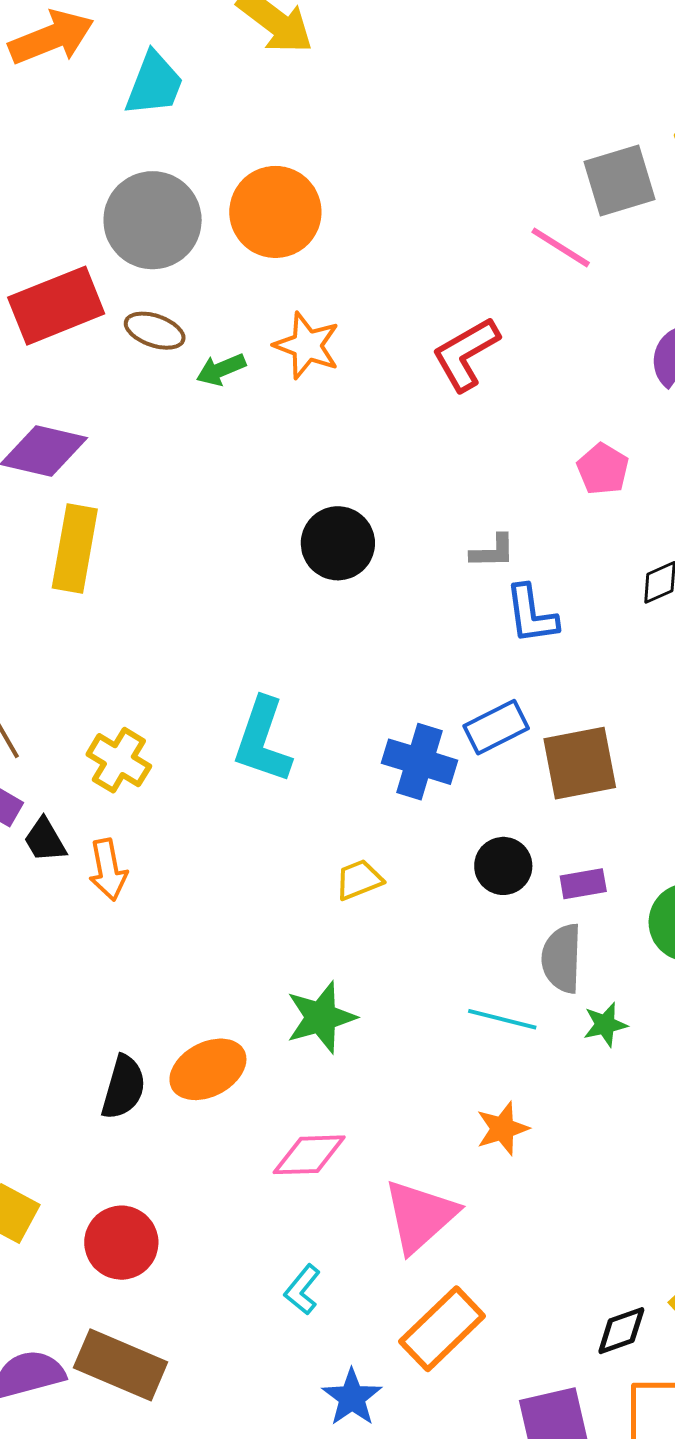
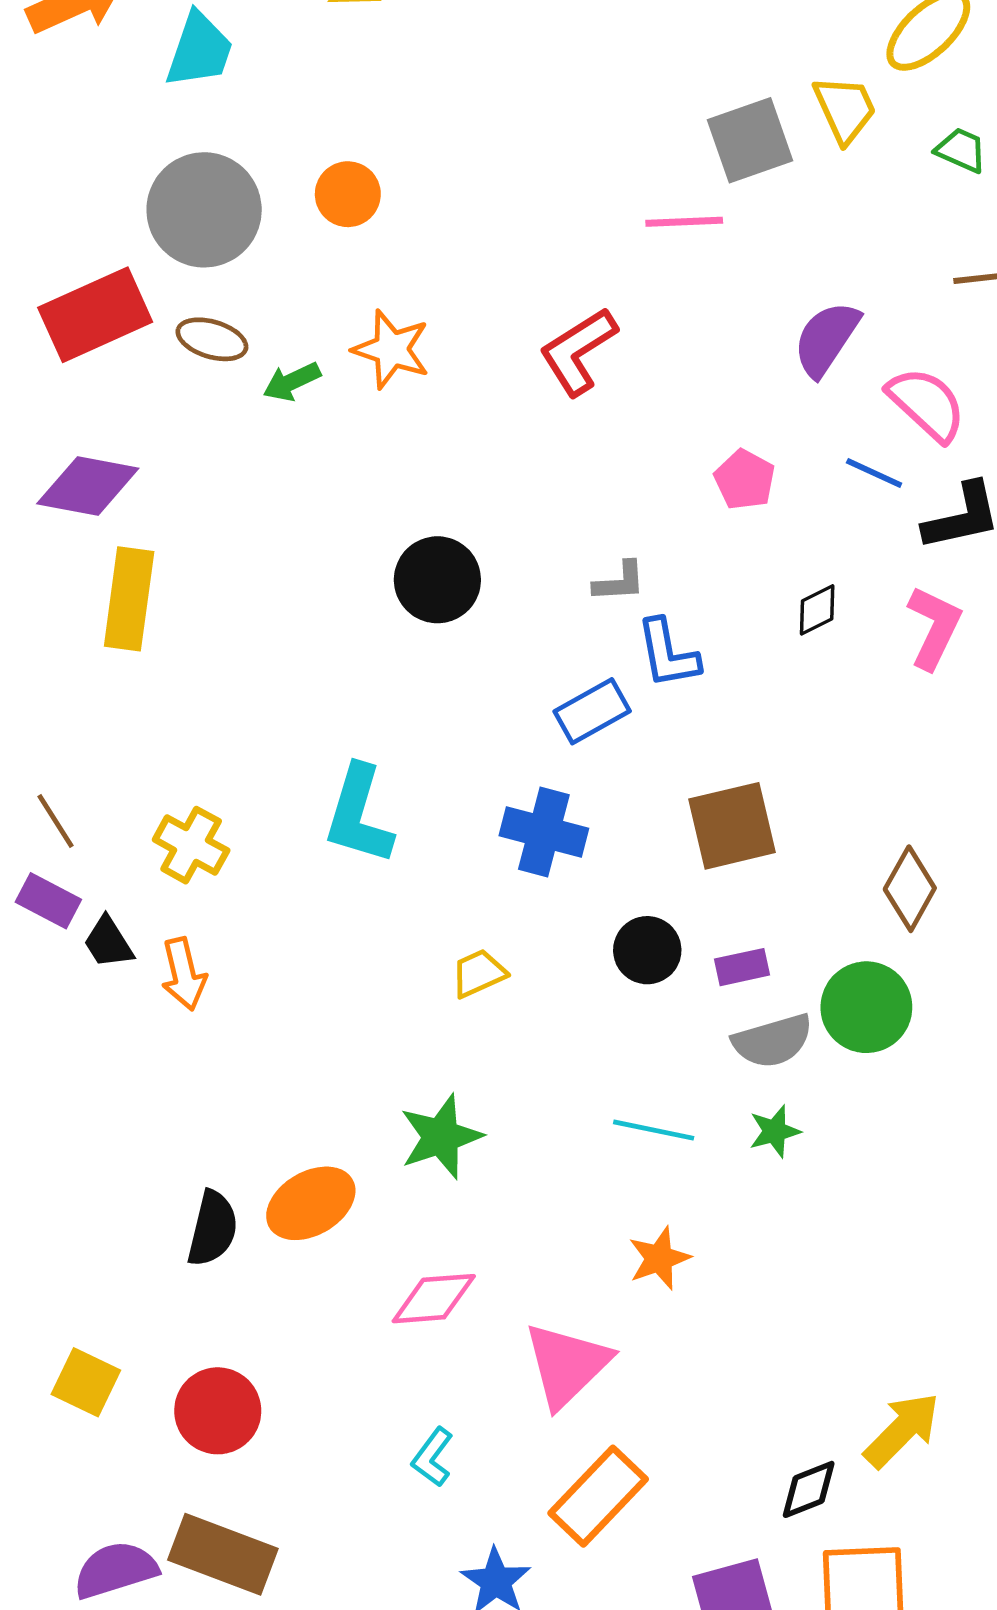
orange circle: (275, 212) -> (348, 194), size x0.6
pink line: (561, 247) -> (684, 222), turned -32
blue rectangle: (496, 727) -> (592, 711), moved
gray semicircle: (562, 958) -> (773, 1041), moved, turned -106

